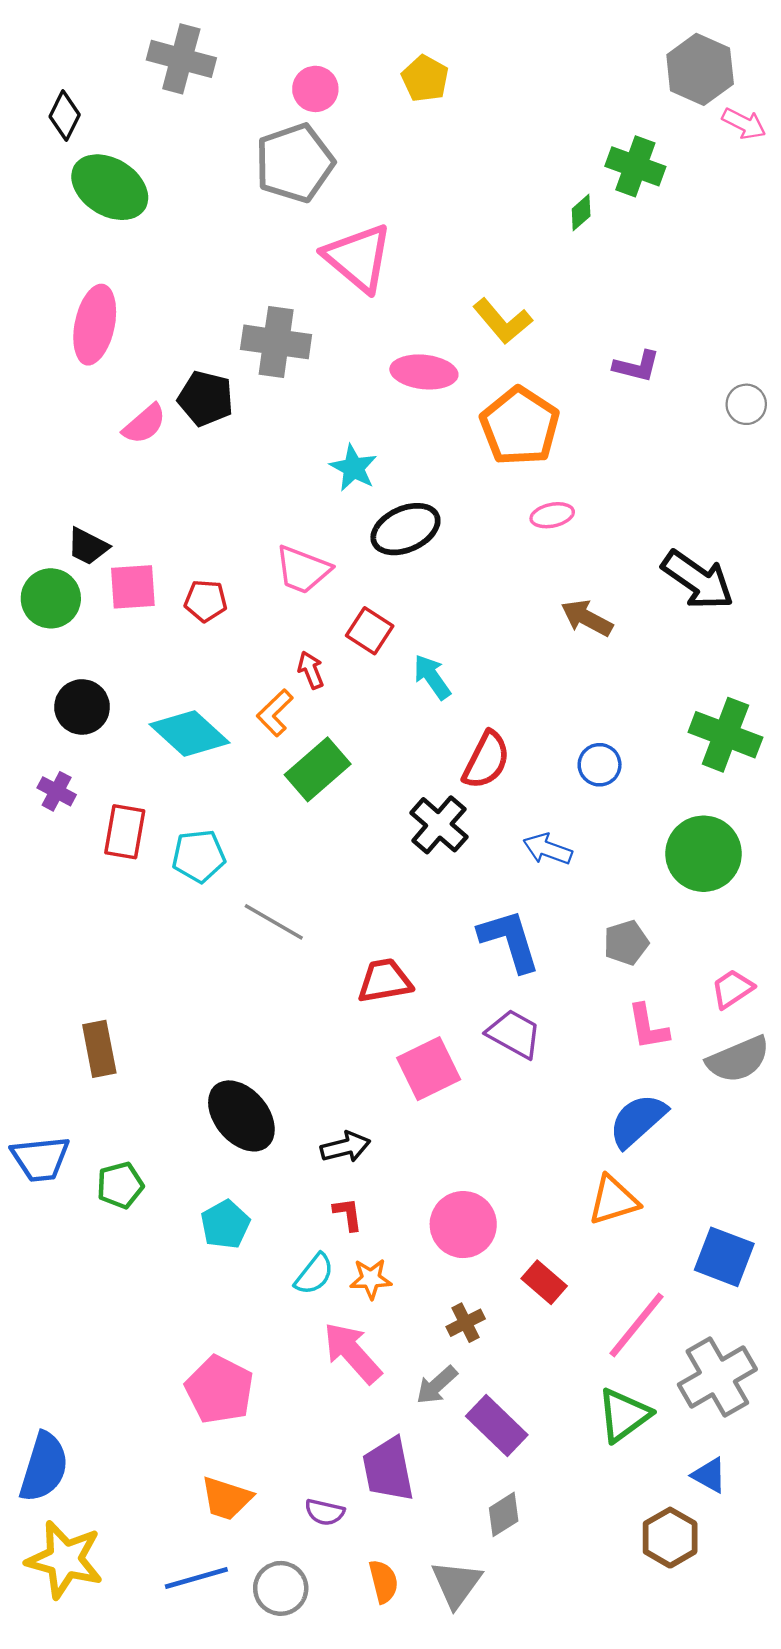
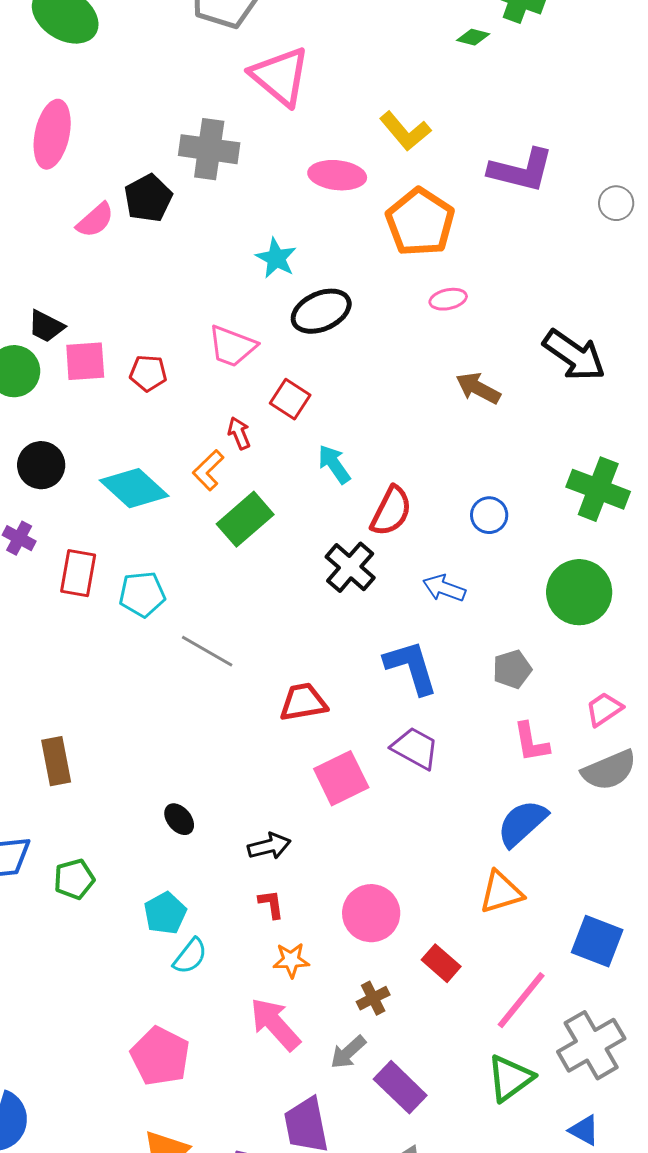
green diamond: (581, 213) -> (473, 37), turned 56
purple L-shape: (637, 366) -> (521, 170), size x1.6
black pentagon: (206, 399) -> (148, 198), turned 30
cyan arrow: (432, 677) -> (334, 464), moved
black ellipse: (241, 1116) -> (179, 819), size x0.5
cyan semicircle: (314, 1274) -> (190, 956), moved

